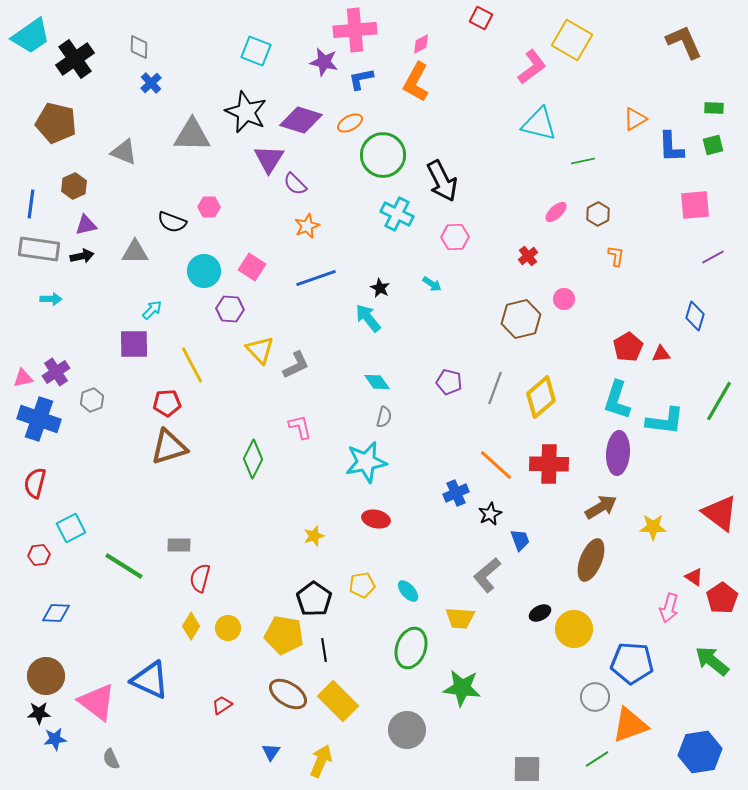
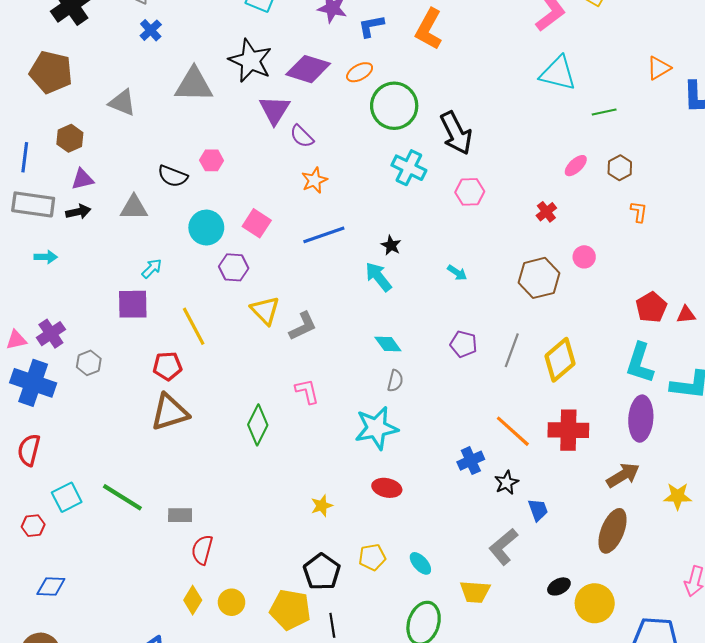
cyan arrow: (432, 284) -> (457, 273), moved
green line: (124, 566) -> (122, 497), moved

